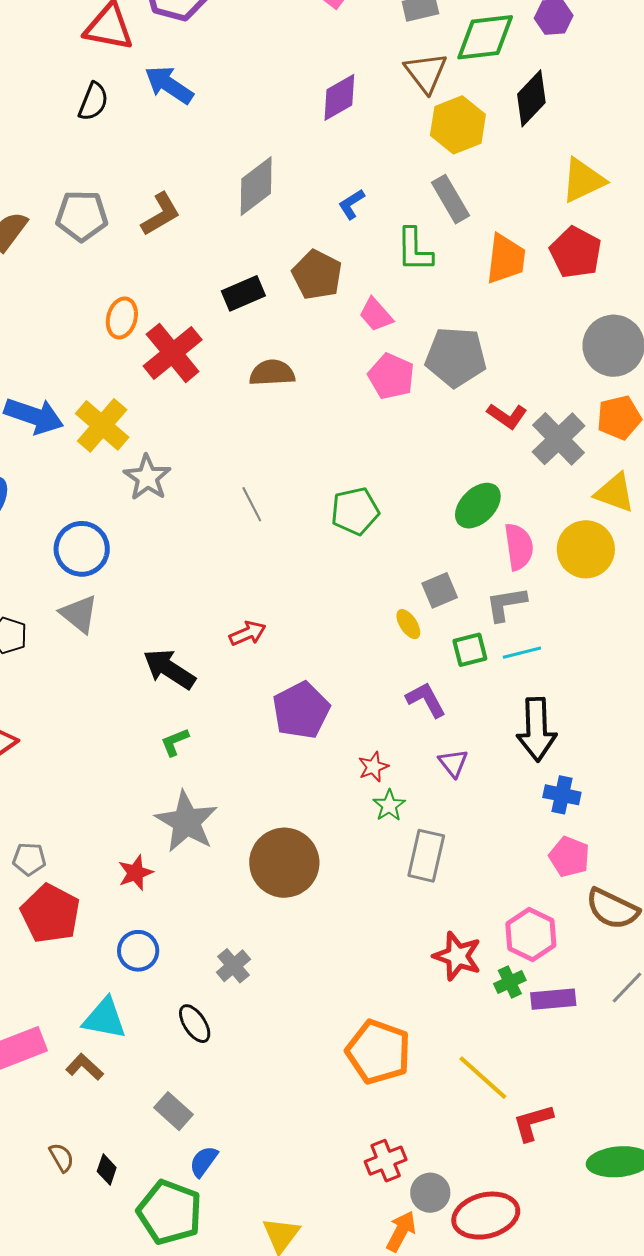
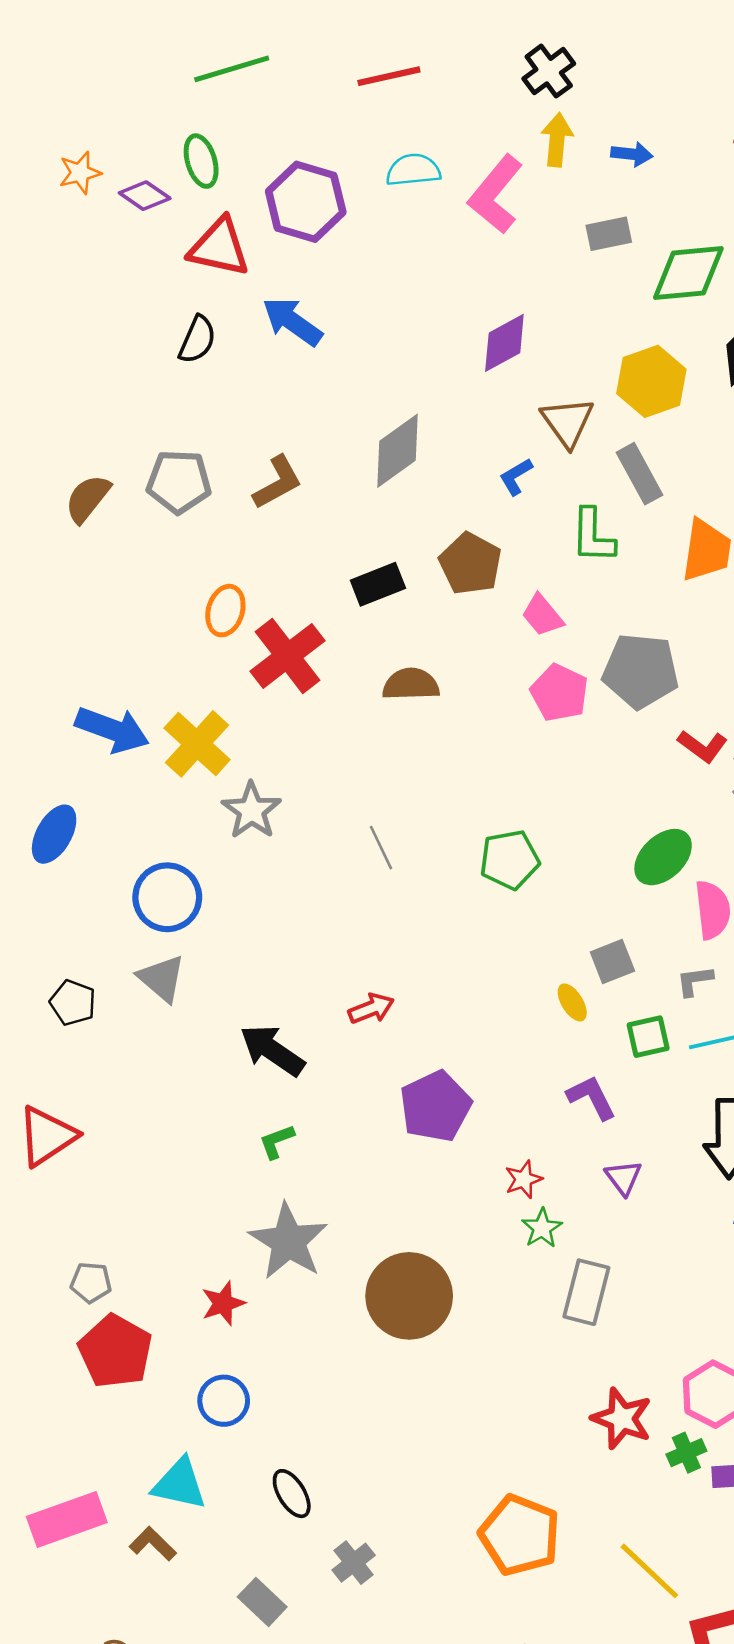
brown triangle: (426, 73) -> (567, 422), moved
gray L-shape: (506, 604) -> (695, 981), size x0.7
gray cross: (233, 966) -> (354, 1563), moved

